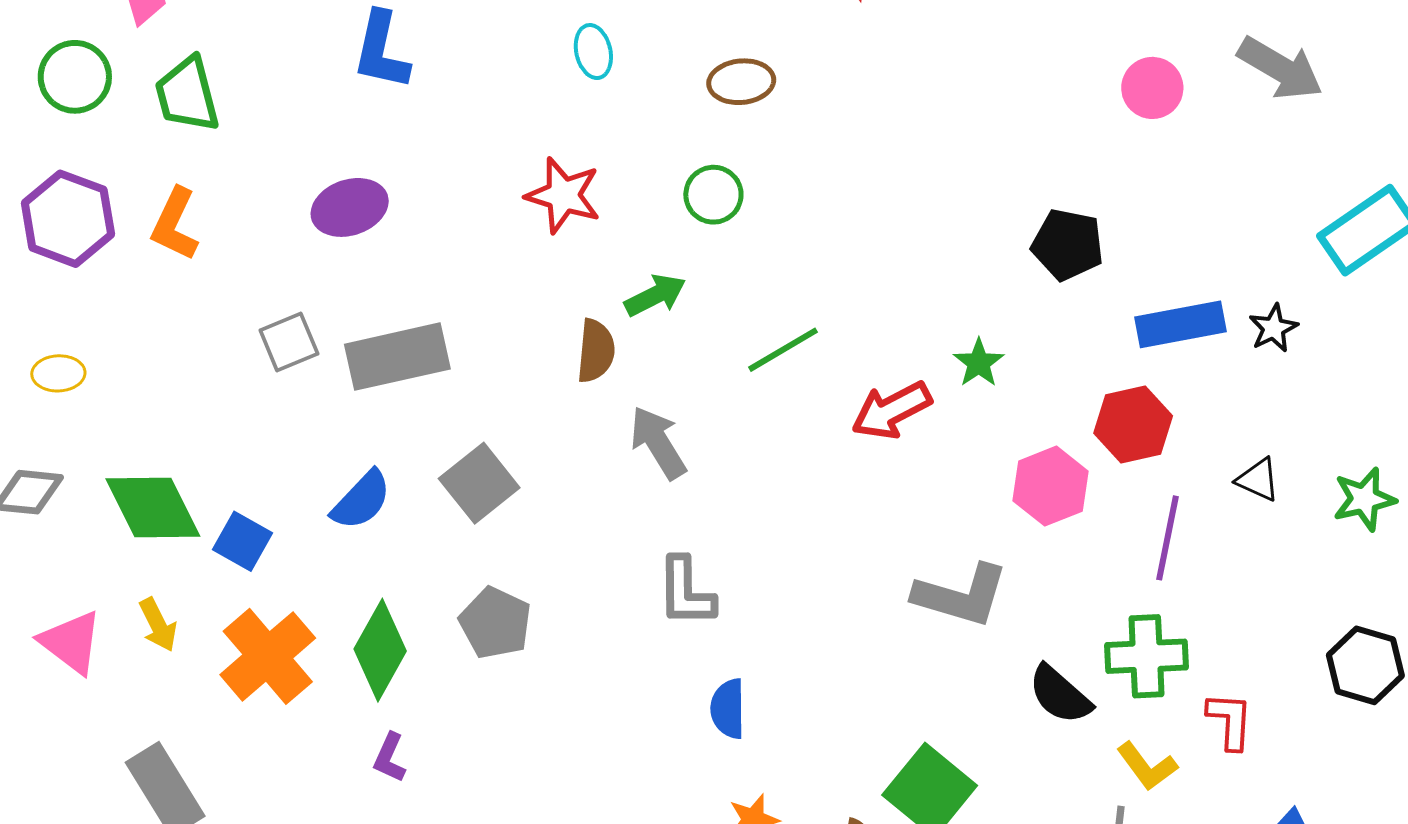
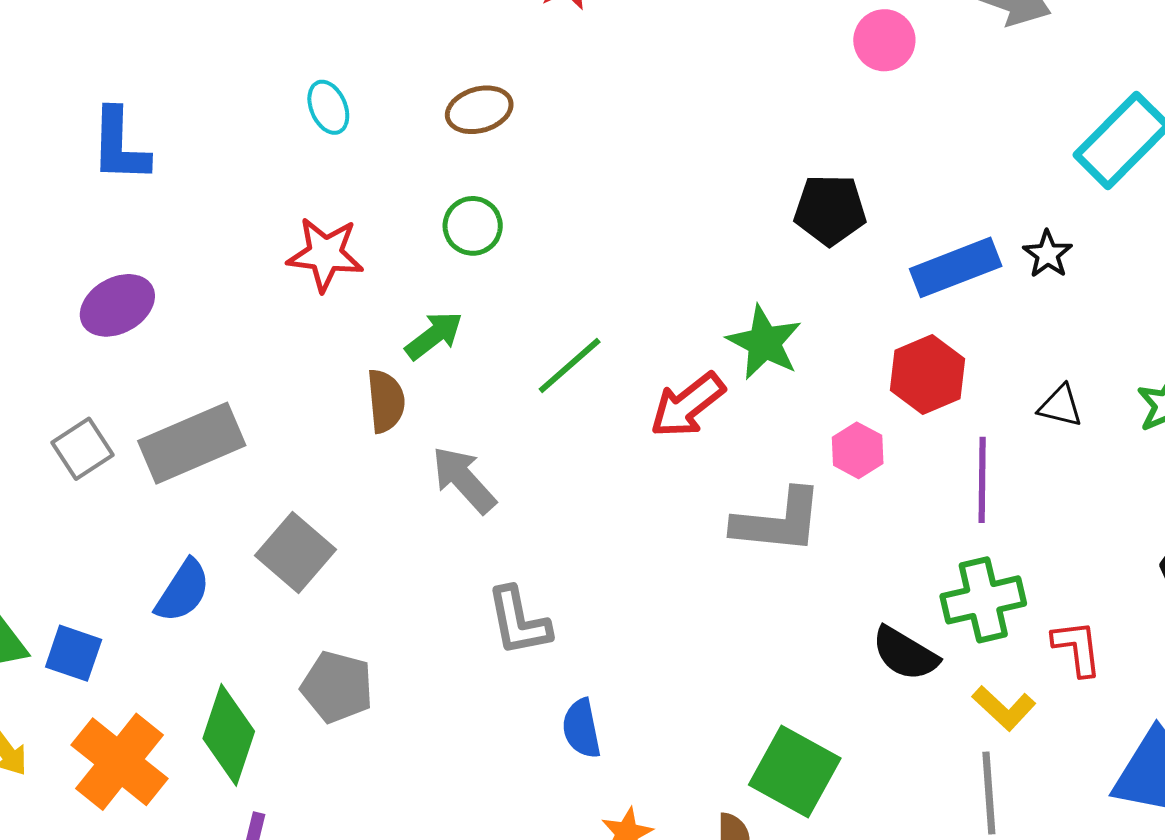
green star: (979, 363) -> (764, 342), size x1.5
pink hexagon: (1051, 486) -> (858, 450), size x0.7
gray L-shape: (961, 595) -> (778, 521), moved

